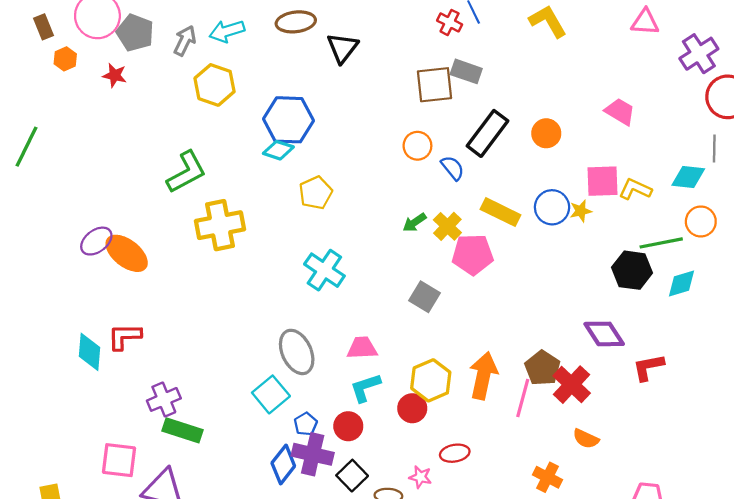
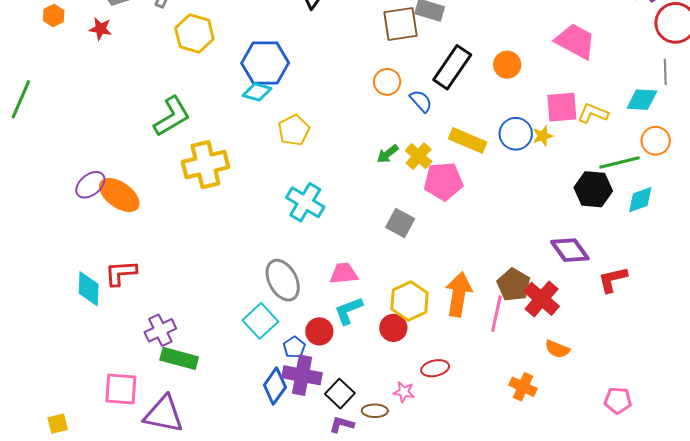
pink trapezoid: (620, 112) -> (575, 41), size x1.4
red circle: (348, 426) -> (319, 331), moved

